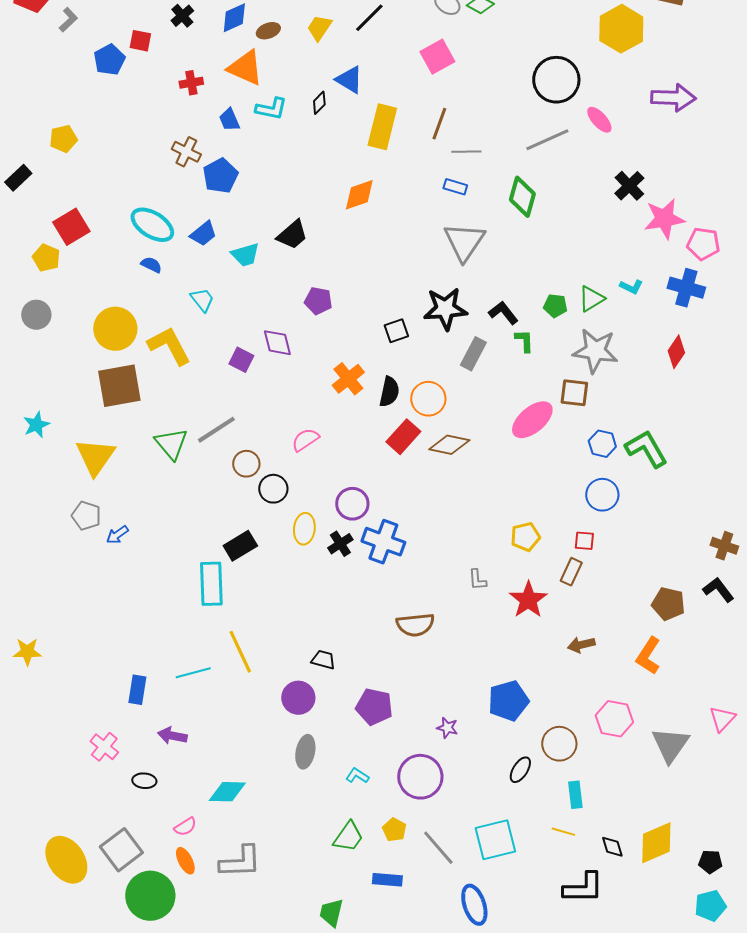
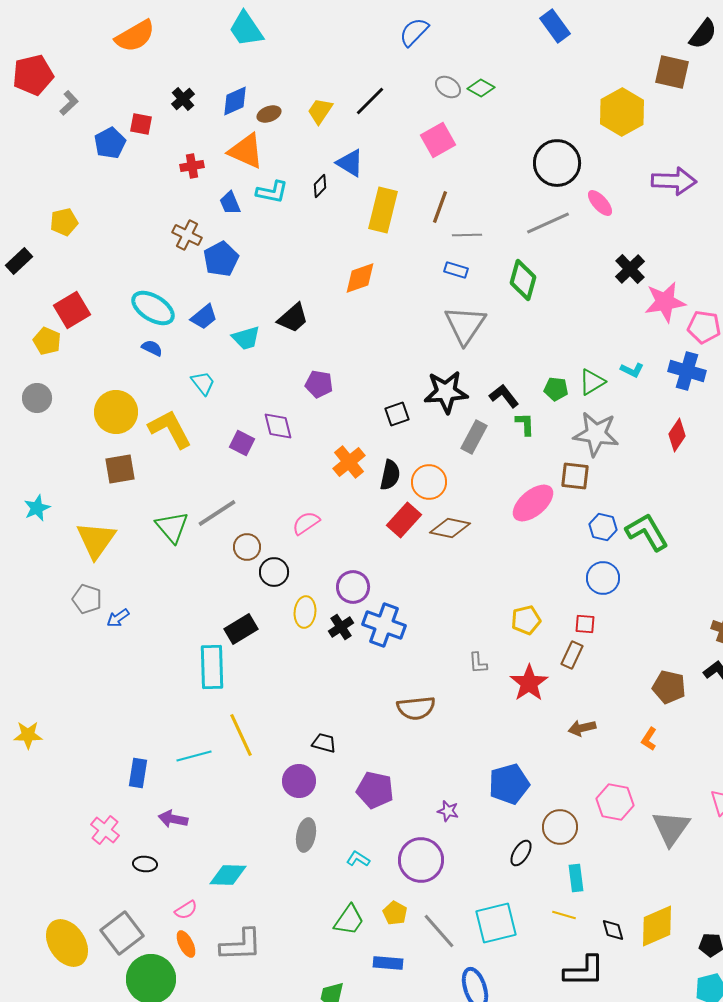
brown square: (119, 386) -> (120, 469), size x0.7
orange L-shape: (648, 656) -> (649, 739), size x0.6

